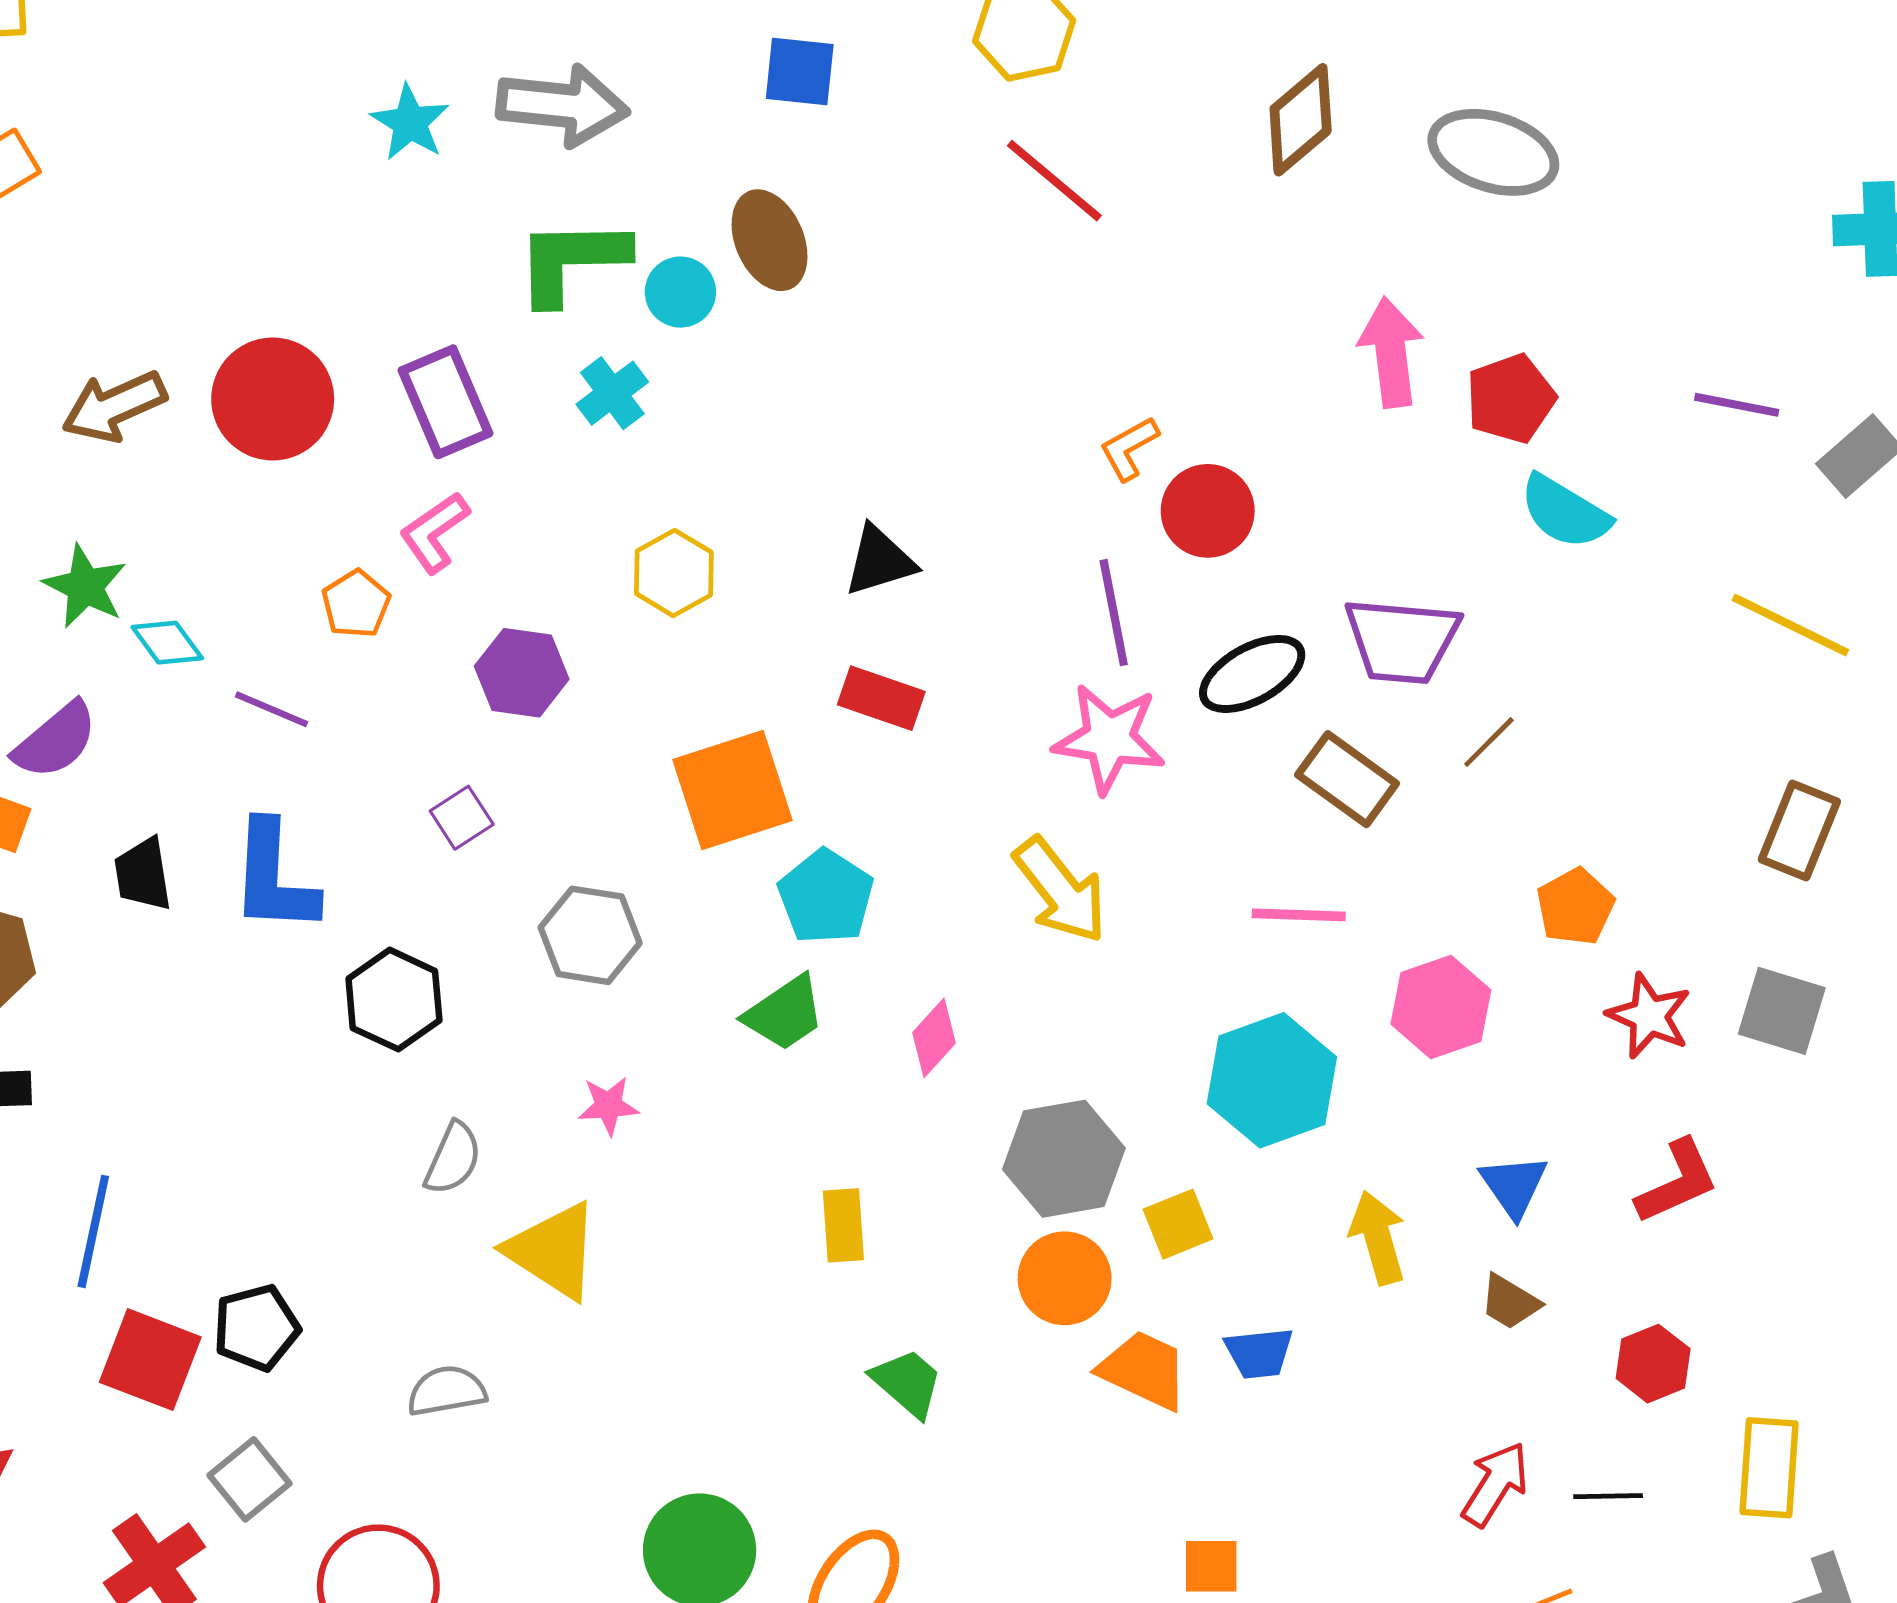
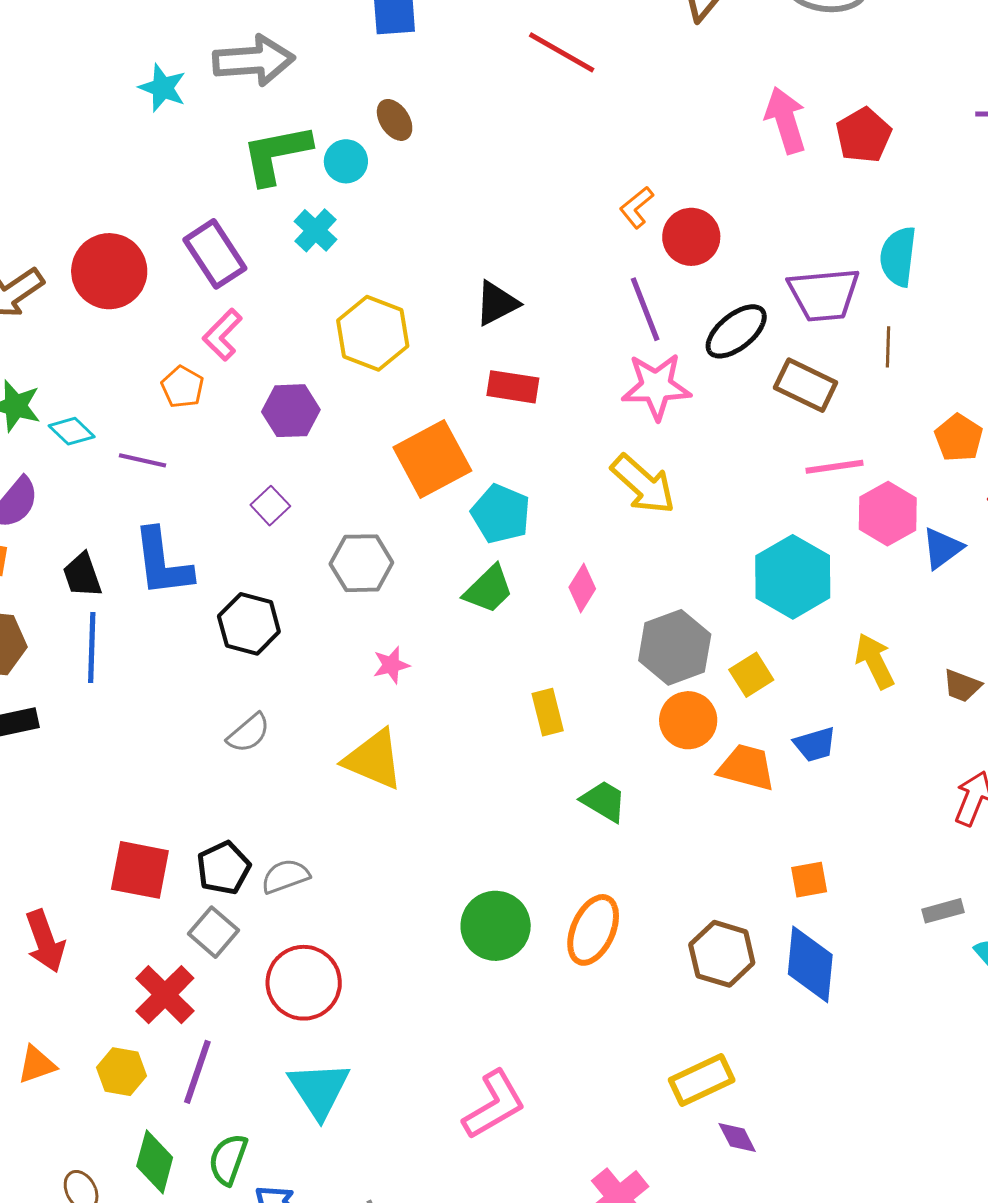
brown ellipse: (770, 240) -> (395, 120), size x0.7
cyan semicircle: (1565, 512) -> (898, 257), moved, turned 76
yellow hexagon: (674, 573) -> (373, 333), size x1.4
brown line: (1489, 742) -> (888, 347), turned -33
pink line: (1299, 915) -> (835, 467), moved
gray semicircle: (453, 1158) -> (249, 733), moved, turned 36
blue triangle: (1514, 1186) -> (942, 548), moved, turned 39
blue line: (93, 1231) -> (92, 648), moved
black pentagon: (256, 1328) -> (224, 868), moved
gray semicircle: (447, 1391) -> (285, 876), moved

